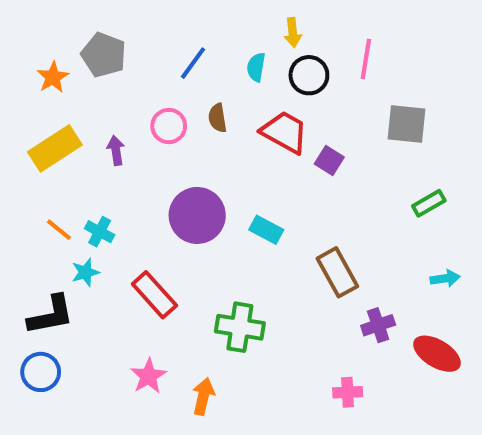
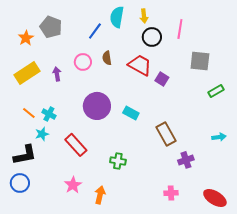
cyan semicircle: (256, 67) -> (117, 17), moved, size x1.5
green rectangle: (429, 203) -> (216, 91), moved
green cross: (240, 327) -> (118, 161), size x0.7
red ellipse: (437, 354) -> (215, 198), moved

